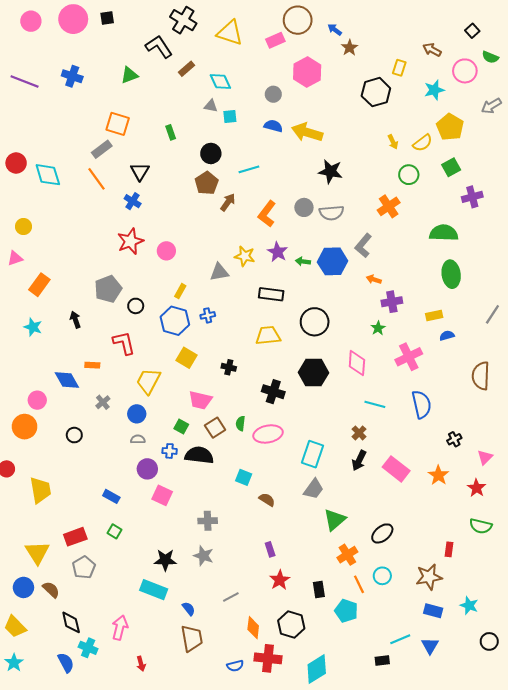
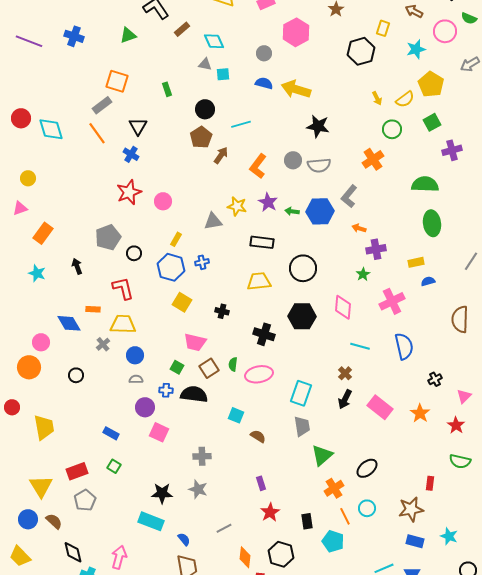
yellow trapezoid: (148, 381) -> (123, 324), moved, turned 64
gray trapezoid: (314, 489) -> (302, 426), turned -45

